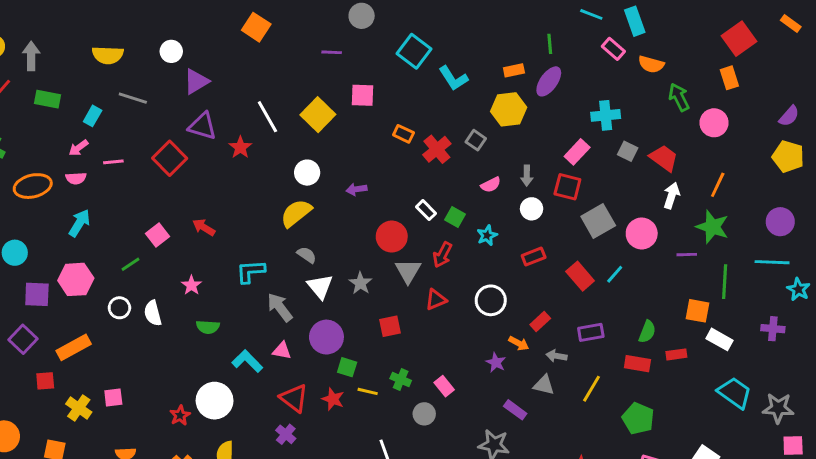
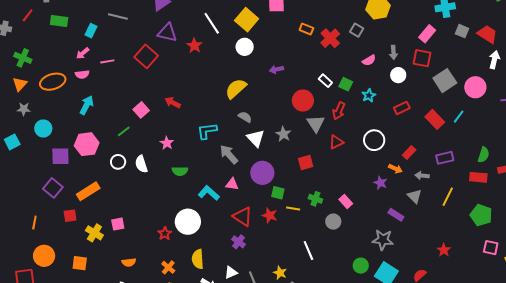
white circle: (307, 173) -> (245, 47), moved
gray triangle: (544, 385) -> (415, 196), turned 35

